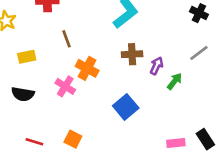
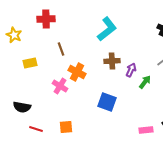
black semicircle: (23, 94) -> (22, 107), moved
blue square: (126, 107) -> (107, 102), turned -30
orange square: (73, 139) -> (66, 127), turned -32

